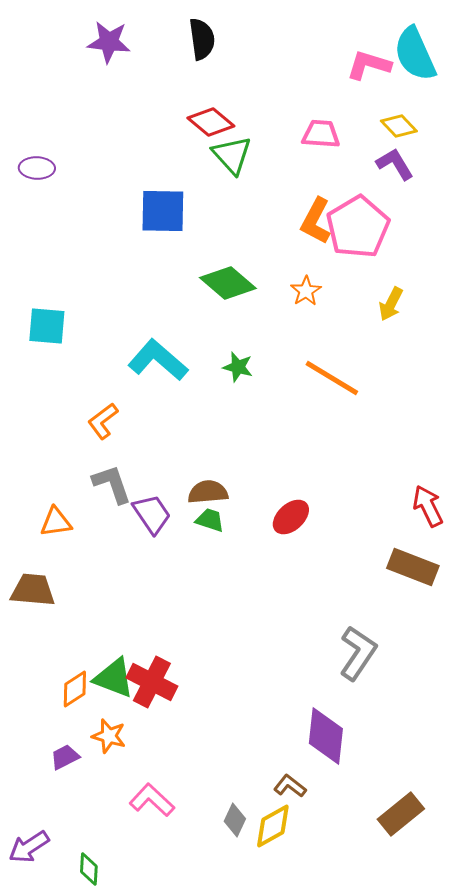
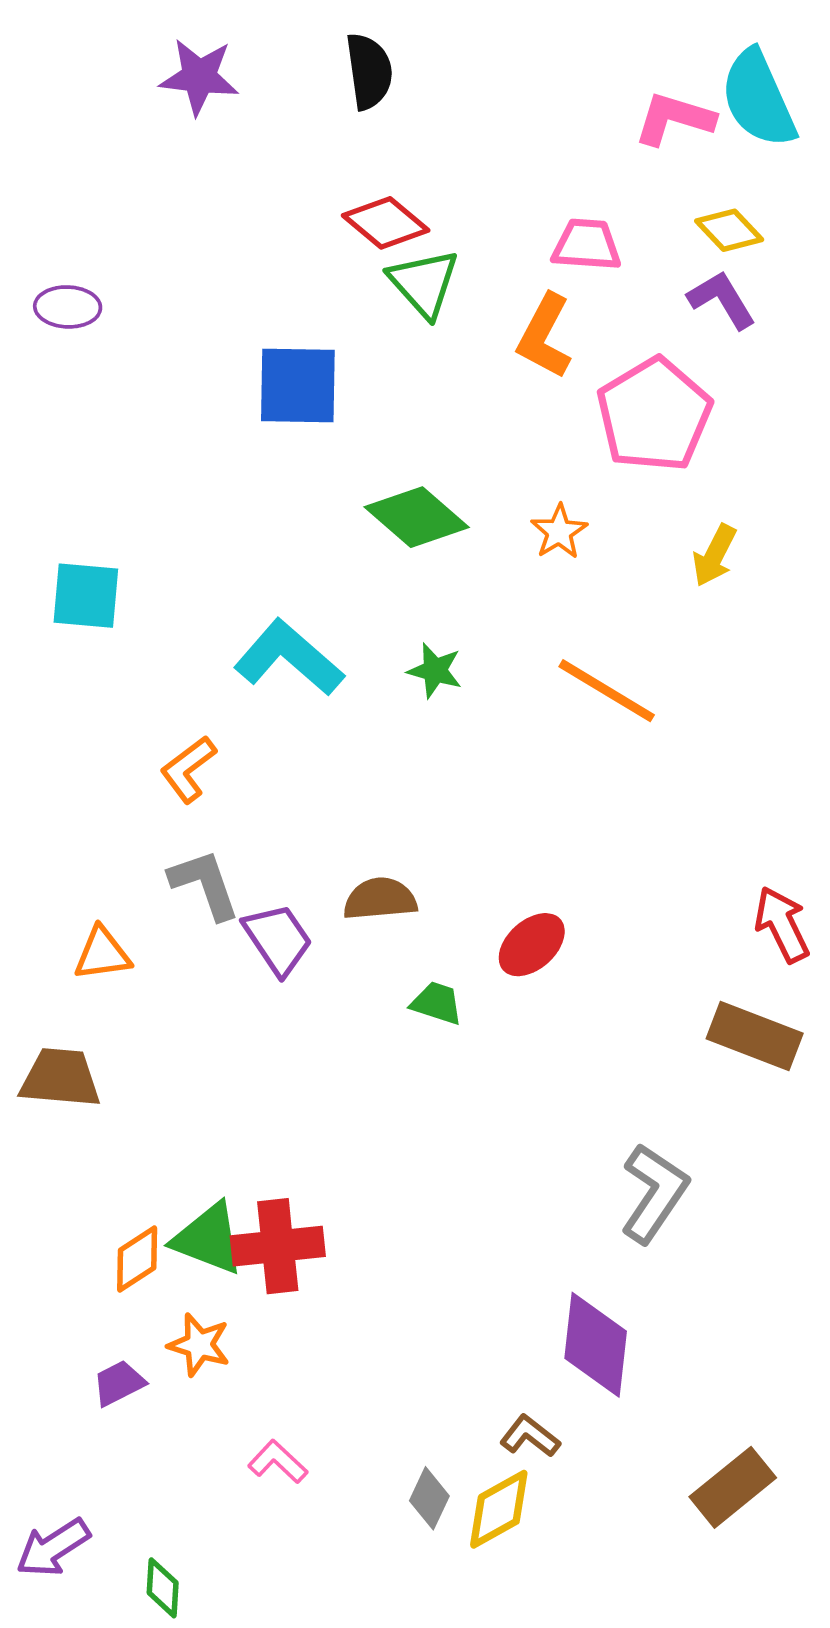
orange L-shape: (316, 221) -> (545, 336), moved
green trapezoid: (210, 520) -> (437, 1003), moved
red cross: (152, 682) -> (278, 1246), turned -33
pink L-shape: (152, 800) -> (278, 1462), size x0.7

